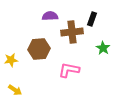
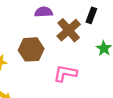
brown cross: (72, 32) -> (69, 30), turned -35

